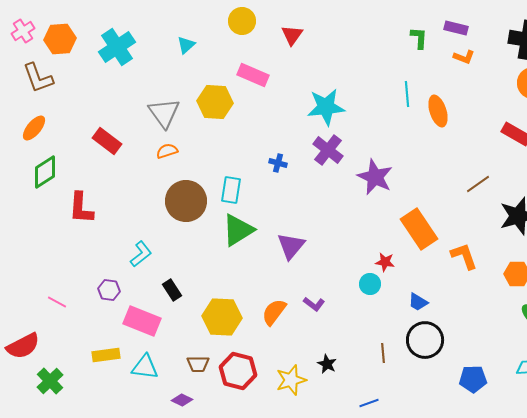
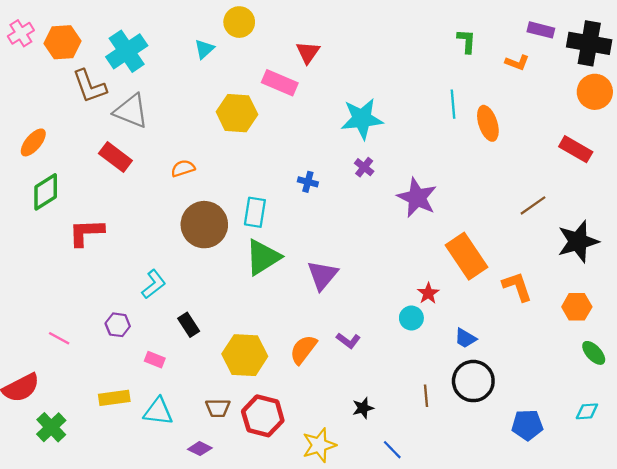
yellow circle: (242, 21) -> (239, 22), moved
purple rectangle: (456, 28) -> (541, 30), moved
red triangle: (292, 35) -> (308, 52), moved
brown L-shape: (38, 78) -> (90, 86), moved
gray triangle: (164, 113) -> (131, 111), moved, turned -32
purple cross: (328, 150) -> (364, 167), size x0.6
red L-shape: (81, 208) -> (86, 232), turned 84
red star: (385, 262) -> (428, 293), turned 30
pink rectangle: (142, 321) -> (155, 360), size x0.5
black star: (327, 364) -> (363, 408), turned 30
yellow star: (291, 380) -> (319, 445), moved
blue line: (369, 403) -> (392, 450), moved, turned 66

